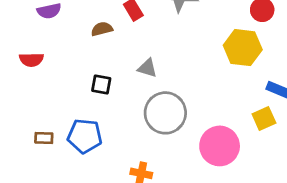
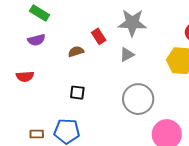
gray triangle: (147, 68) -> (127, 55), moved, turned -42
gray circle: (165, 113) -> (138, 99), moved

